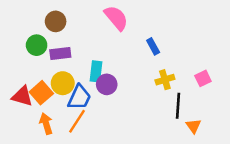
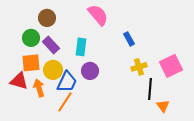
purple rectangle: (60, 53) -> (51, 45), turned 54
cyan rectangle: (96, 71) -> (81, 47), moved
pink square: (203, 78) -> (171, 66), size x1.6
orange square: (41, 93) -> (31, 63), moved, turned 36
orange arrow: (46, 124) -> (39, 88), moved

